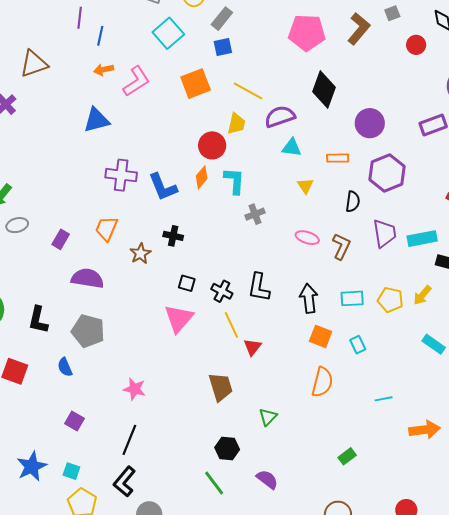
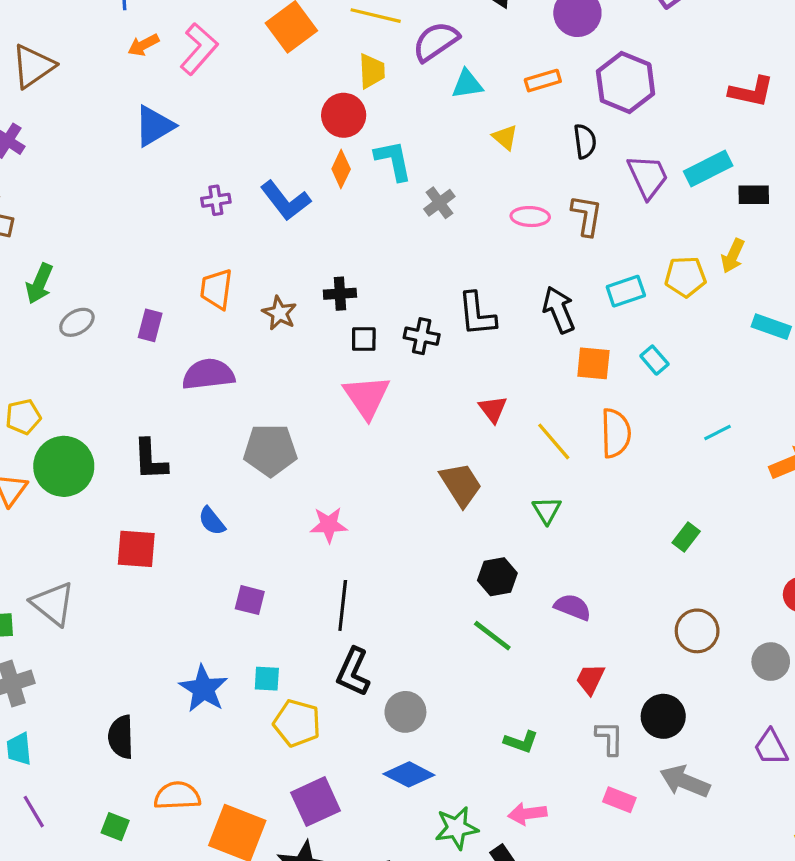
purple cross: (121, 175) -> (216, 200), size x0.6
black cross: (173, 236) -> (340, 294), moved
yellow line: (231, 325) -> (554, 441), moved
gray pentagon: (88, 331) -> (270, 450), moved

